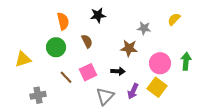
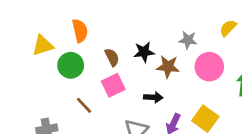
black star: (98, 15) -> (144, 52), moved
yellow triangle: (23, 59) -> (43, 45), moved
pink circle: (160, 63) -> (209, 67), moved
pink square: (88, 72) -> (113, 85), moved

